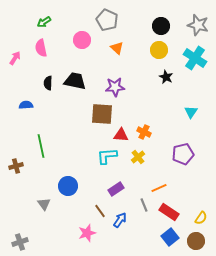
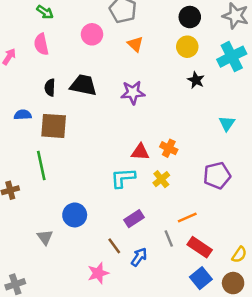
green arrow: (44, 22) -> (45, 12), turned -112
cyan cross: (195, 58) -> (232, 57), turned 30
brown square: (102, 114) -> (54, 126), moved

